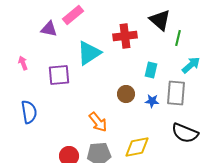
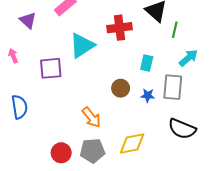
purple triangle: (49, 29) -> (28, 20), moved, turned 30

